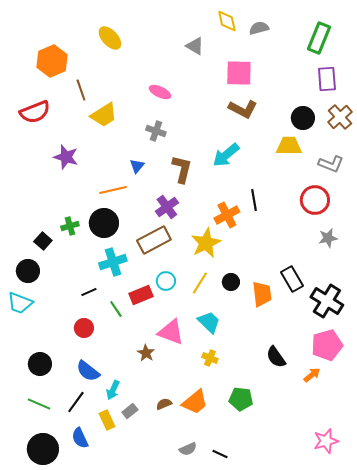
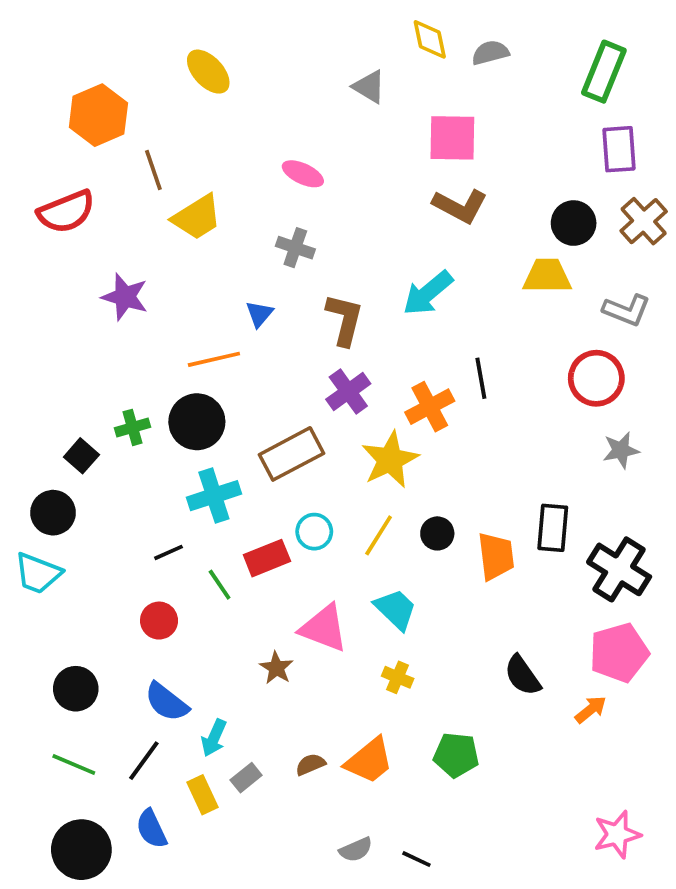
purple cross: (167, 207) -> (348, 391), moved
black rectangle: (292, 279) -> (553, 528), turned 35

